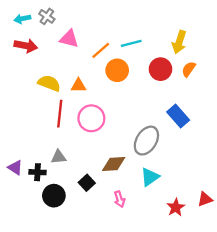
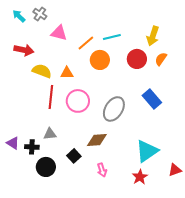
cyan arrow: (22, 19) -> (19, 16), turned 56
red arrow: (26, 46) -> (24, 50), moved
gray ellipse: (146, 141) -> (114, 109), moved
cyan triangle: (150, 177) -> (147, 151), moved, size x1.4
red star: (176, 207) -> (140, 177), moved

